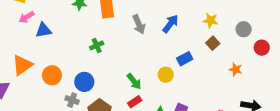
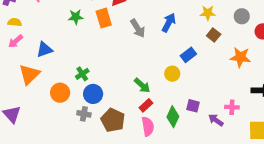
pink arrow: (26, 17) -> (16, 41), moved
green cross: (97, 45) -> (82, 74), moved
orange triangle: (22, 65) -> (29, 74), moved
orange star: (236, 69) -> (240, 57), size x1.5

